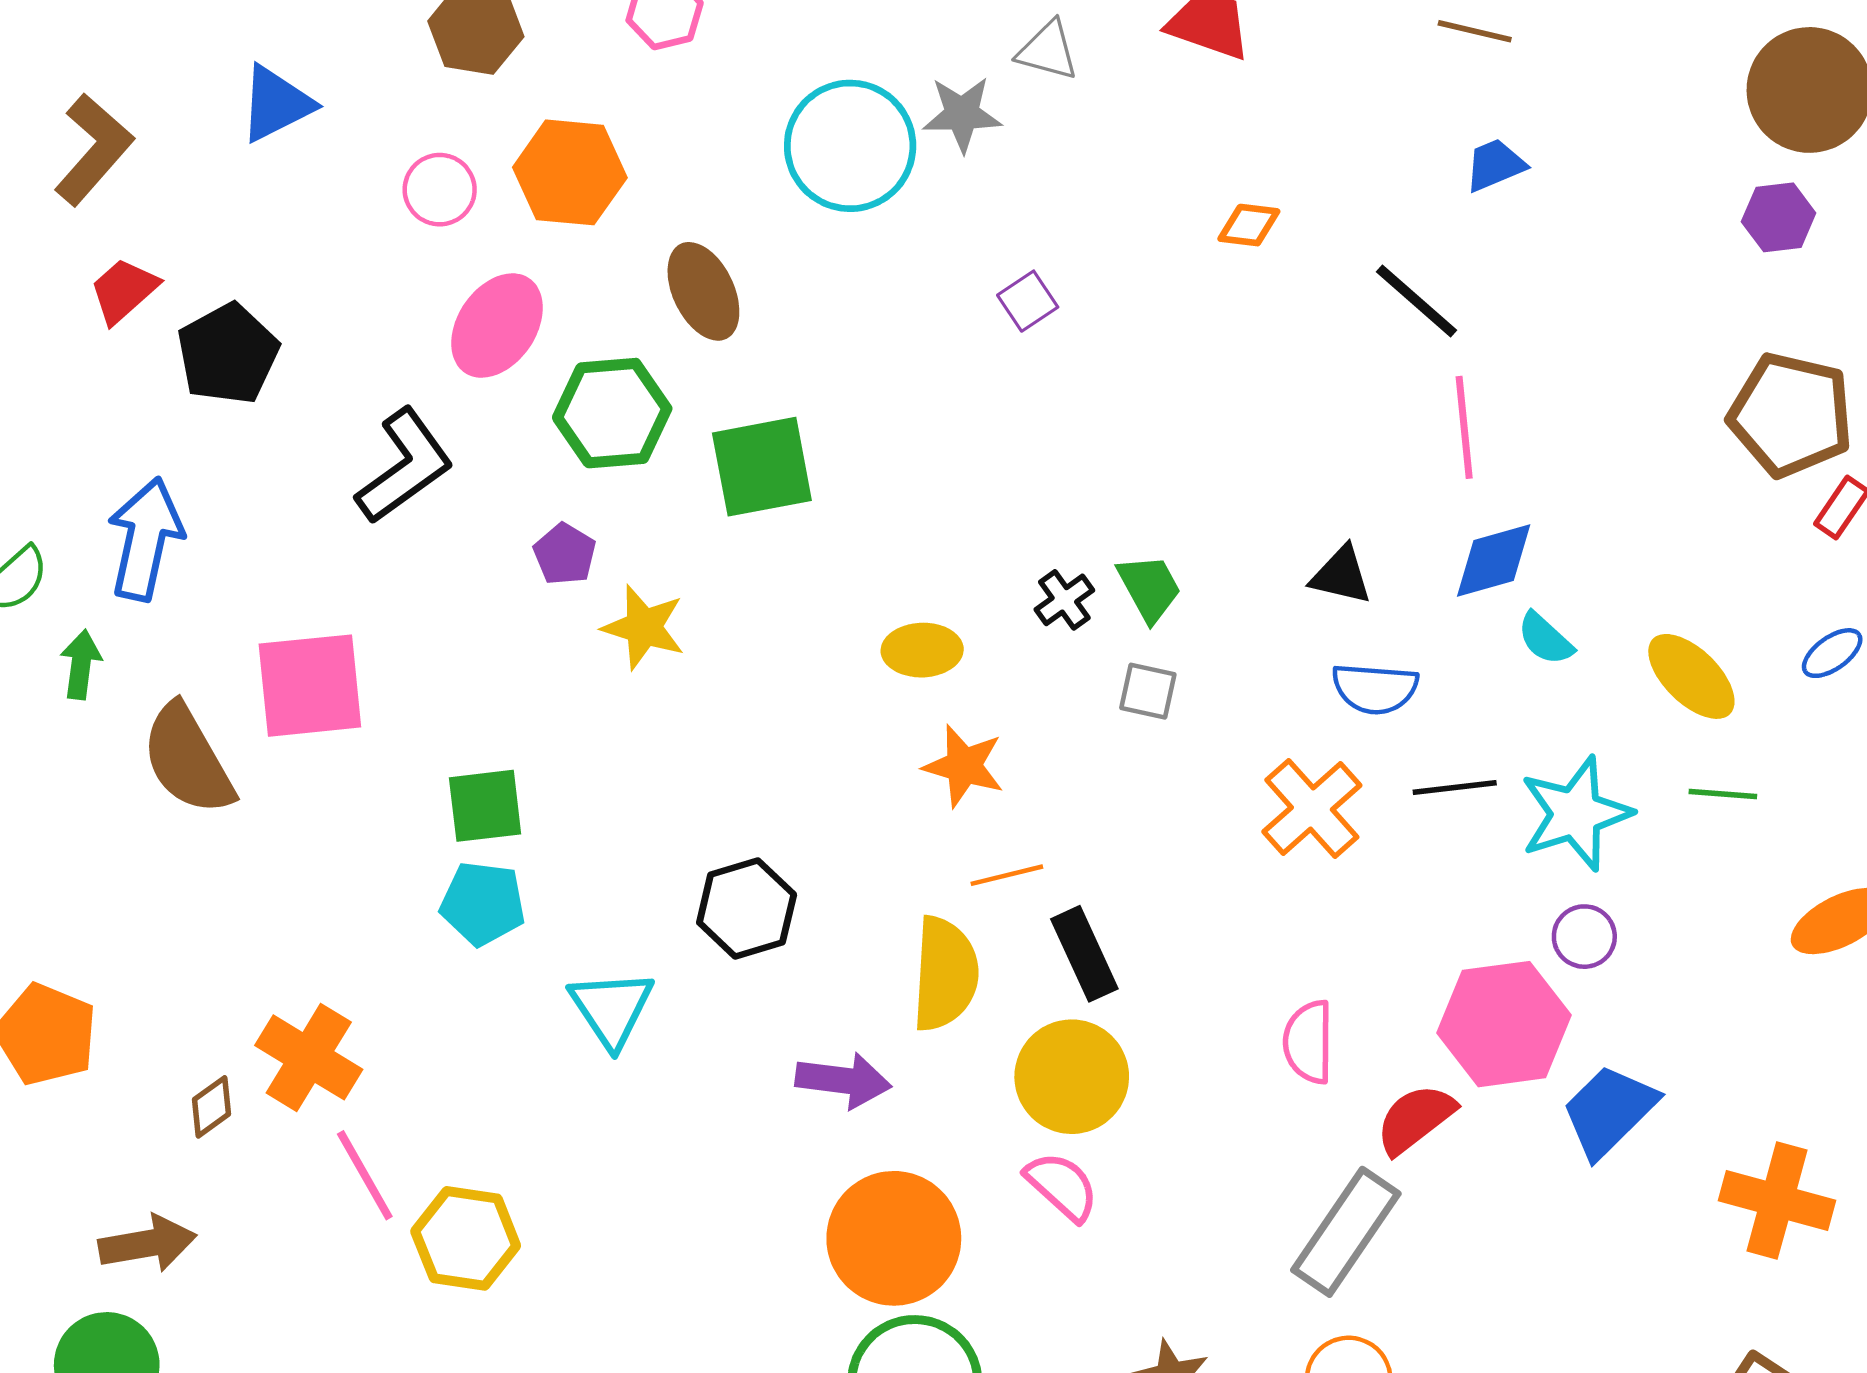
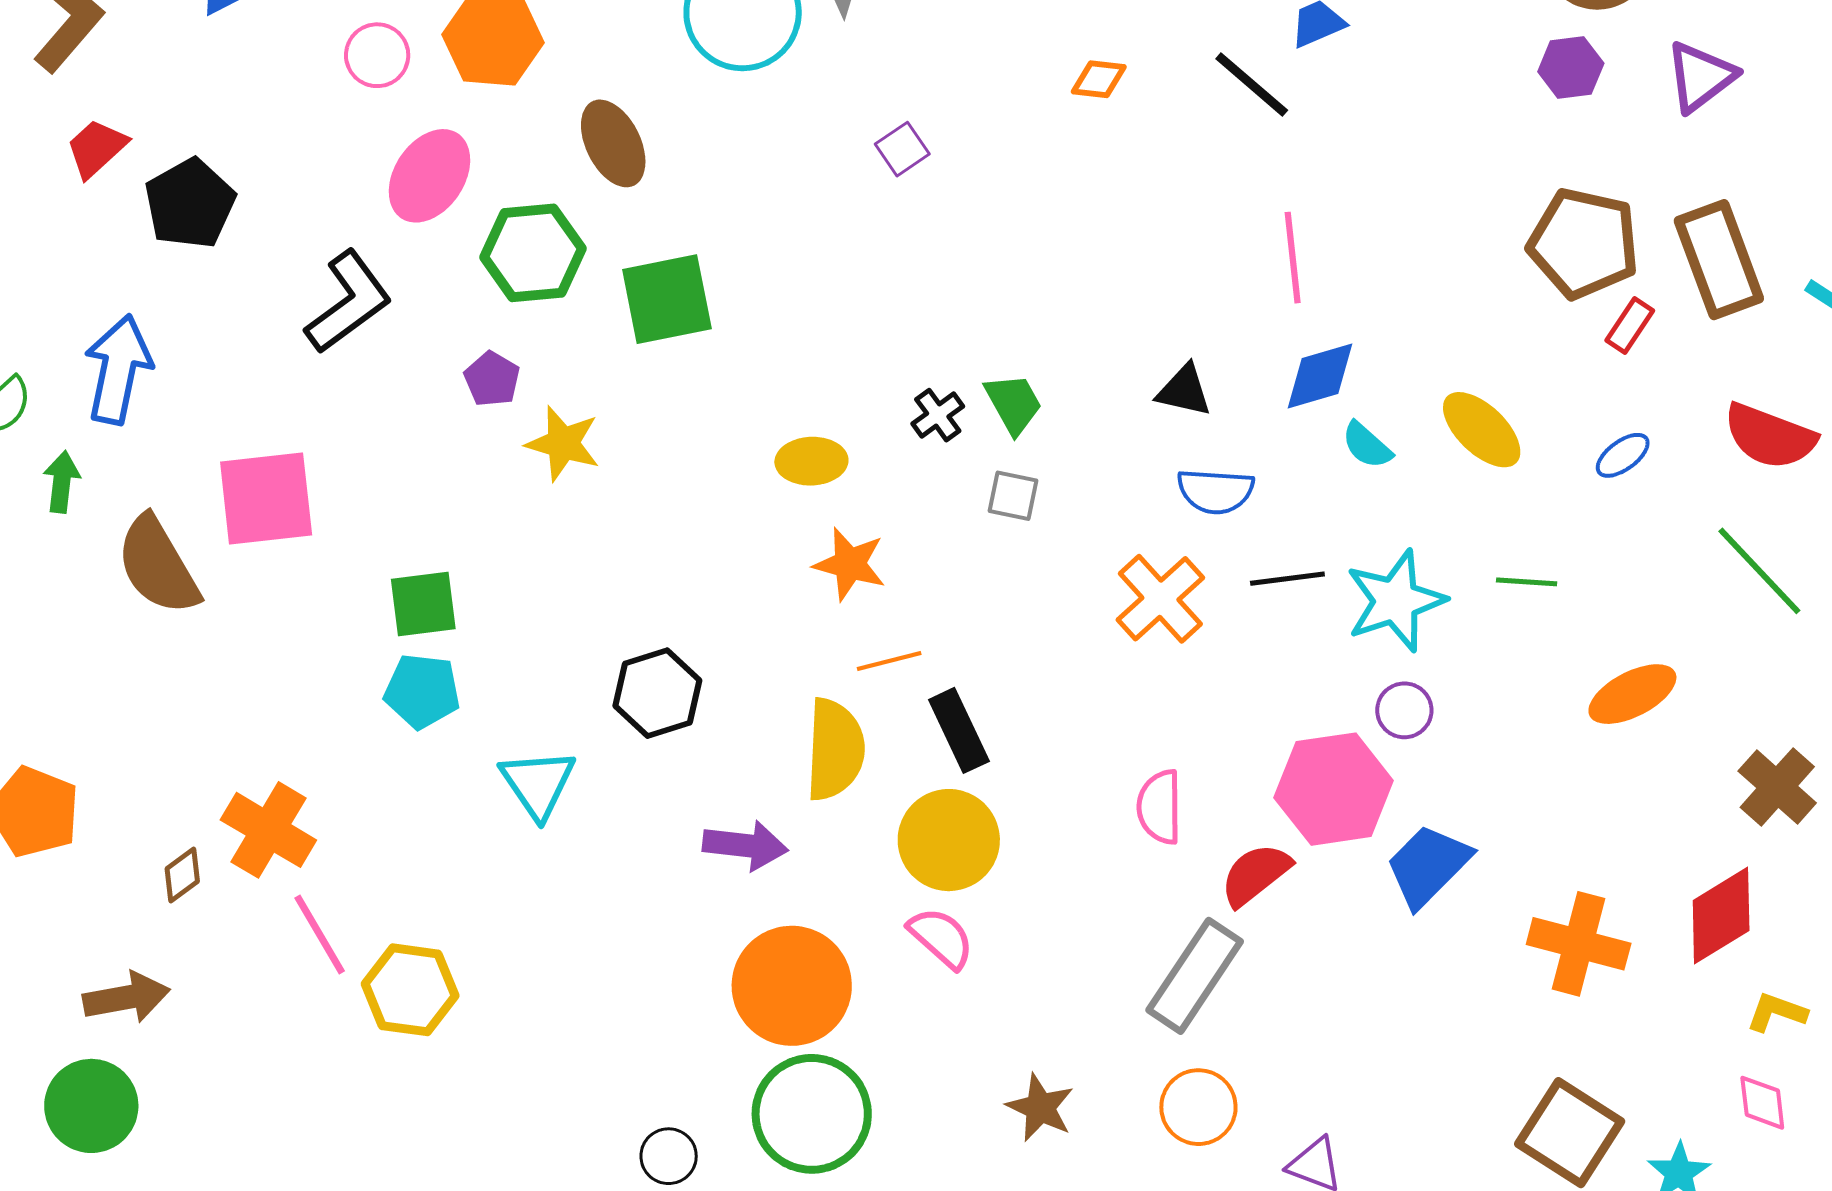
black line: (1416, 301) -> (1252, 84), moved
yellow ellipse: (1691, 676) -> (1482, 430), moved

